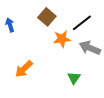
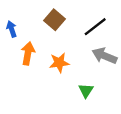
orange star: (62, 39) -> (59, 63), moved
orange arrow: (24, 69) -> (28, 53), moved, turned 144

